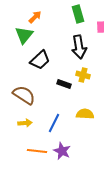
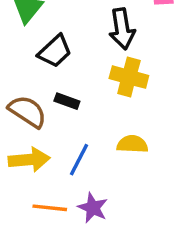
yellow cross: (83, 75) -> (129, 77), size x1.5
black rectangle: (64, 84) -> (67, 101), moved
yellow arrow: (25, 123) -> (29, 160), size x1.6

